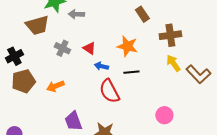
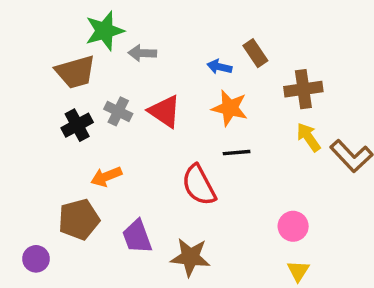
red triangle: (89, 48) -> (165, 111), size x1.5
black cross: (14, 56) -> (77, 125), moved
blue arrow: (101, 66) -> (219, 67), moved
brown pentagon: (23, 81) -> (79, 219), moved

